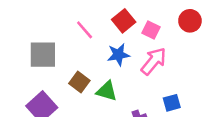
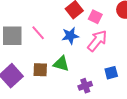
pink line: (85, 30) -> (38, 33), moved
brown square: (79, 82) -> (40, 70), moved, turned -35

